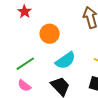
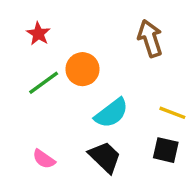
green line: (25, 64) -> (44, 83), moved

